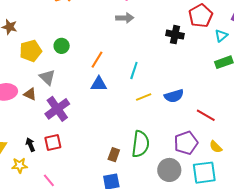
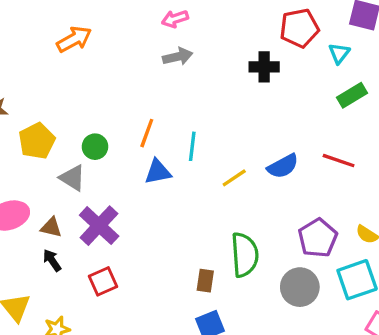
red pentagon: (201, 16) -> (299, 28), turned 30
green circle: (62, 46) -> (95, 147), moved
cyan line: (134, 71) -> (192, 146), moved
brown triangle: (30, 94) -> (51, 227), moved
red line: (206, 115) -> (339, 161), moved
black arrow: (30, 145) -> (52, 260), moved

